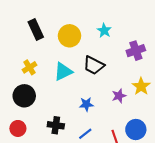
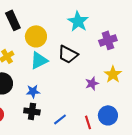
cyan star: (104, 31) -> (78, 21), size x1.5
yellow circle: (69, 36) -> (36, 36), moved
blue star: (86, 104) -> (33, 91), moved

